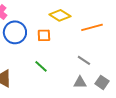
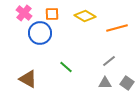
orange square: (44, 35) -> (52, 14), moved
gray line: (84, 60) -> (109, 61), turned -72

